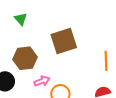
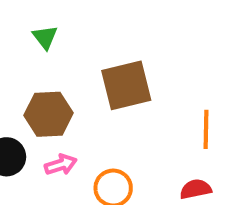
pink arrow: (42, 81) -> (61, 165), moved

